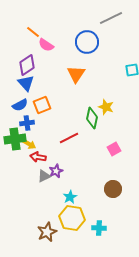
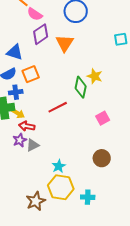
purple diamond: (27, 65) -> (41, 34), moved
blue triangle: (26, 83) -> (15, 52), turned -30
purple star: (56, 171) -> (20, 140), moved

